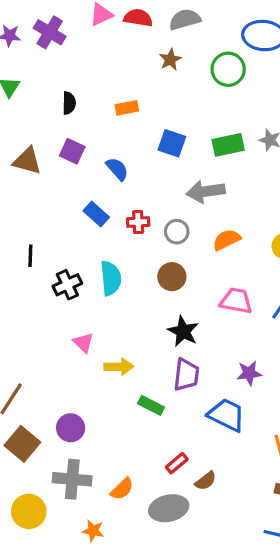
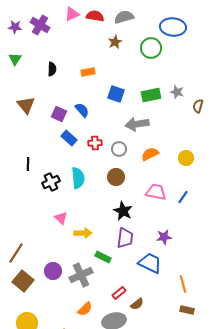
purple square: (72, 151) -> (59, 114), moved
brown triangle: (27, 161) -> (26, 105), turned 36
gray cross: (72, 479) -> (81, 275), moved, turned -30

